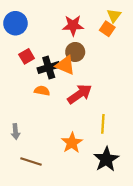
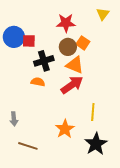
blue circle: (15, 23) -> (14, 37), moved
orange square: (107, 29) -> (83, 43), moved
red square: (27, 56) -> (29, 41), moved, turned 32
orange triangle: (65, 65) -> (75, 65), moved

